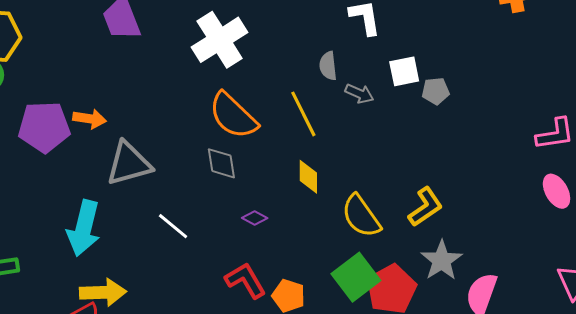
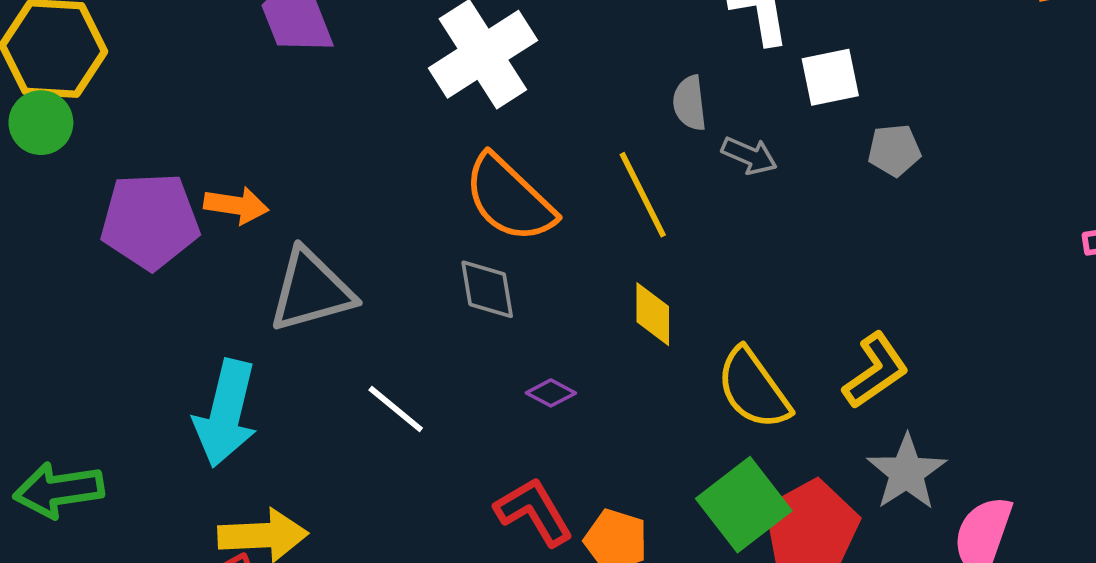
white square: (404, 71) -> (830, 77), moved

